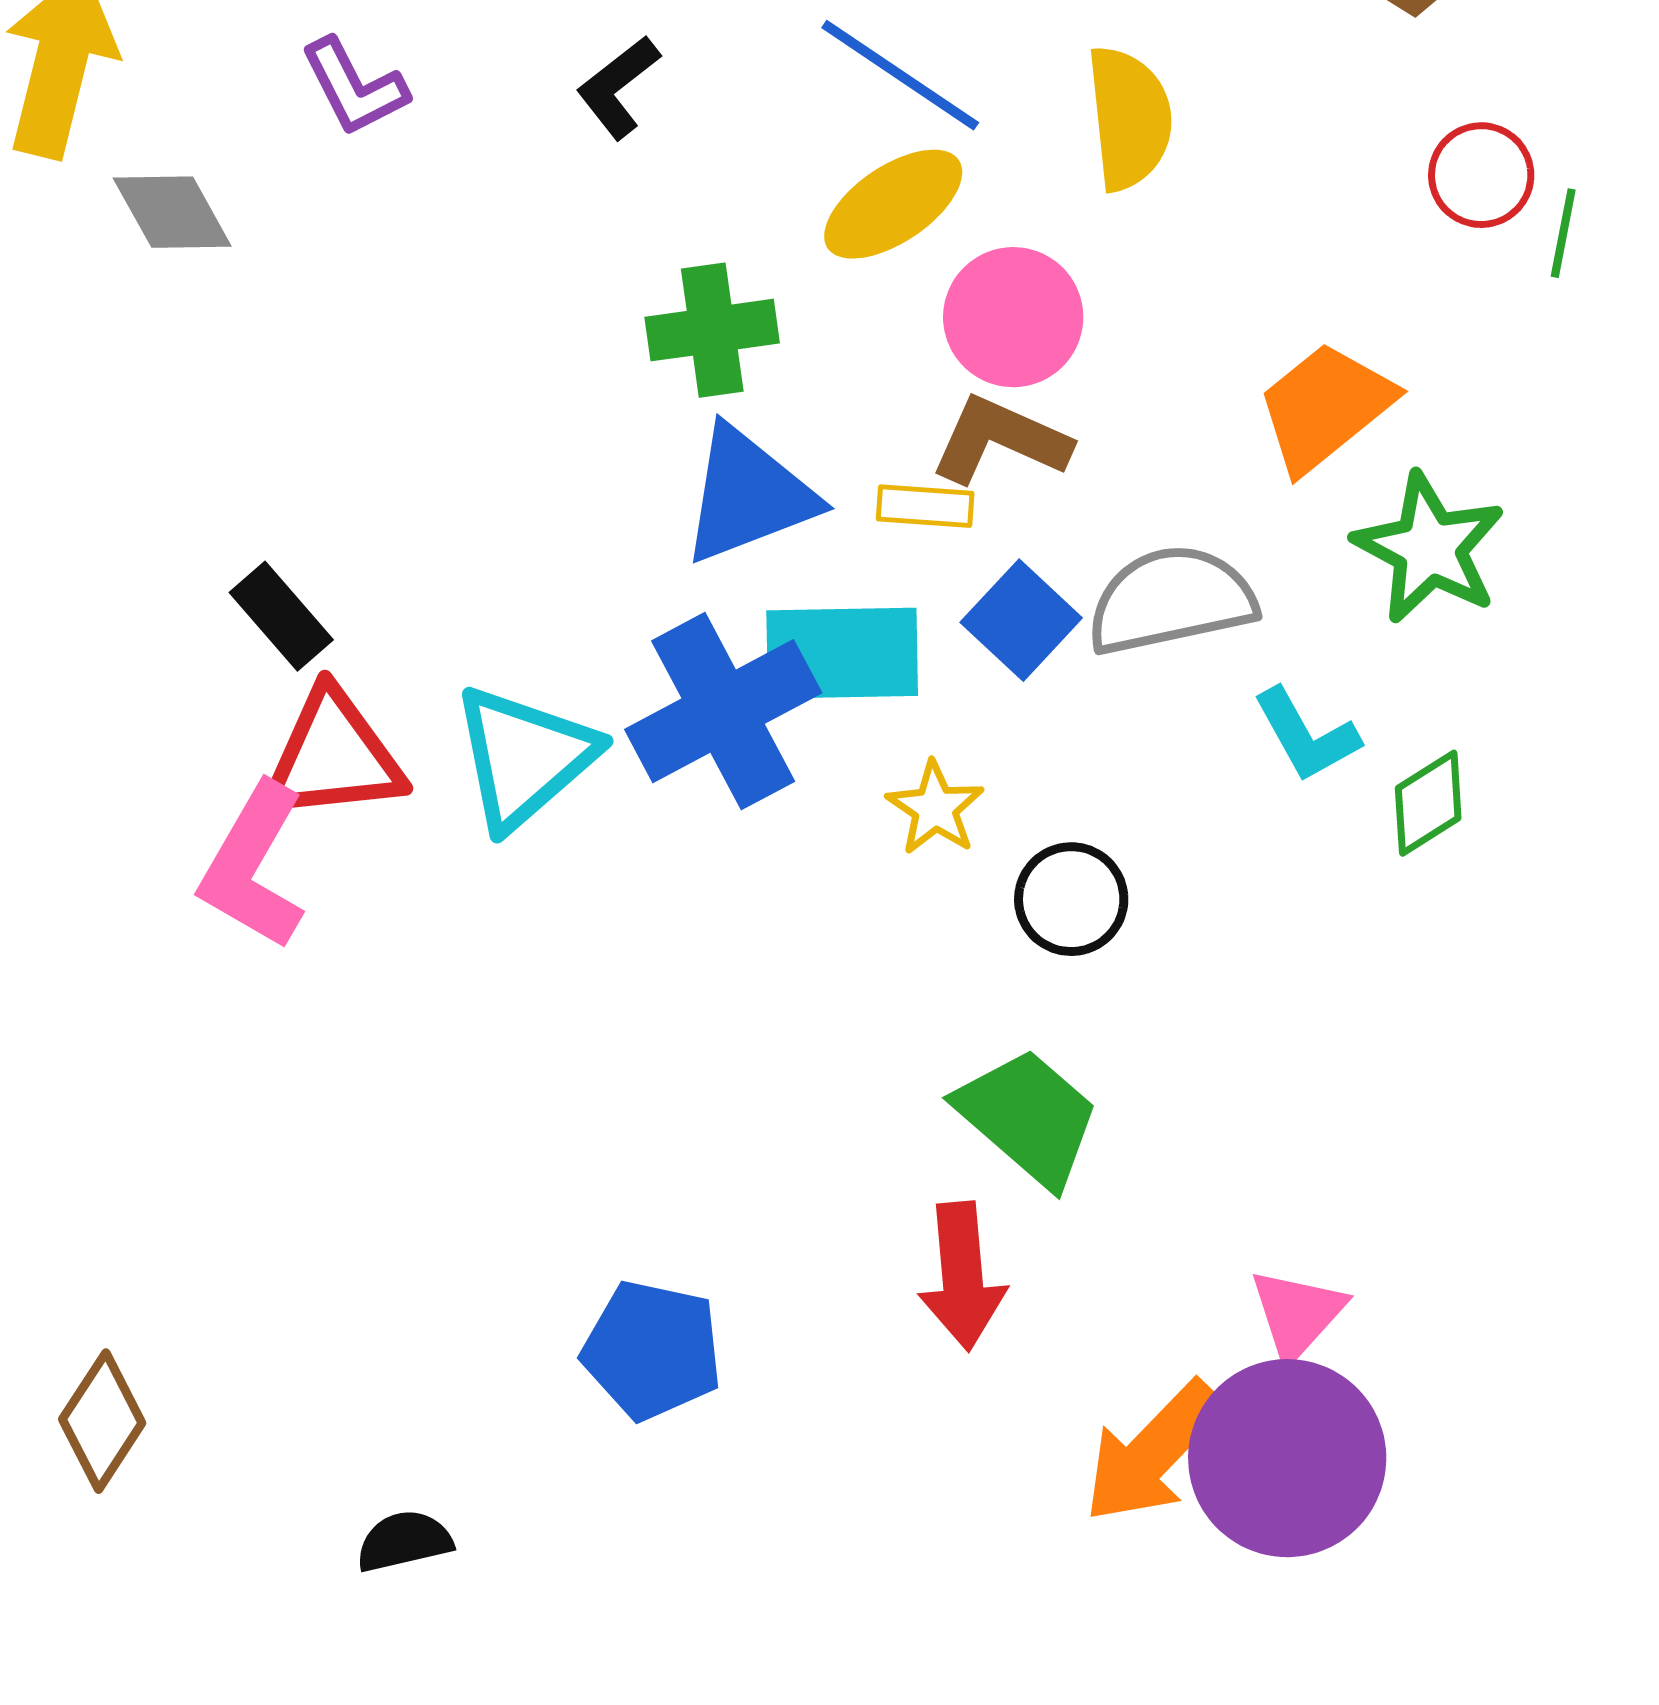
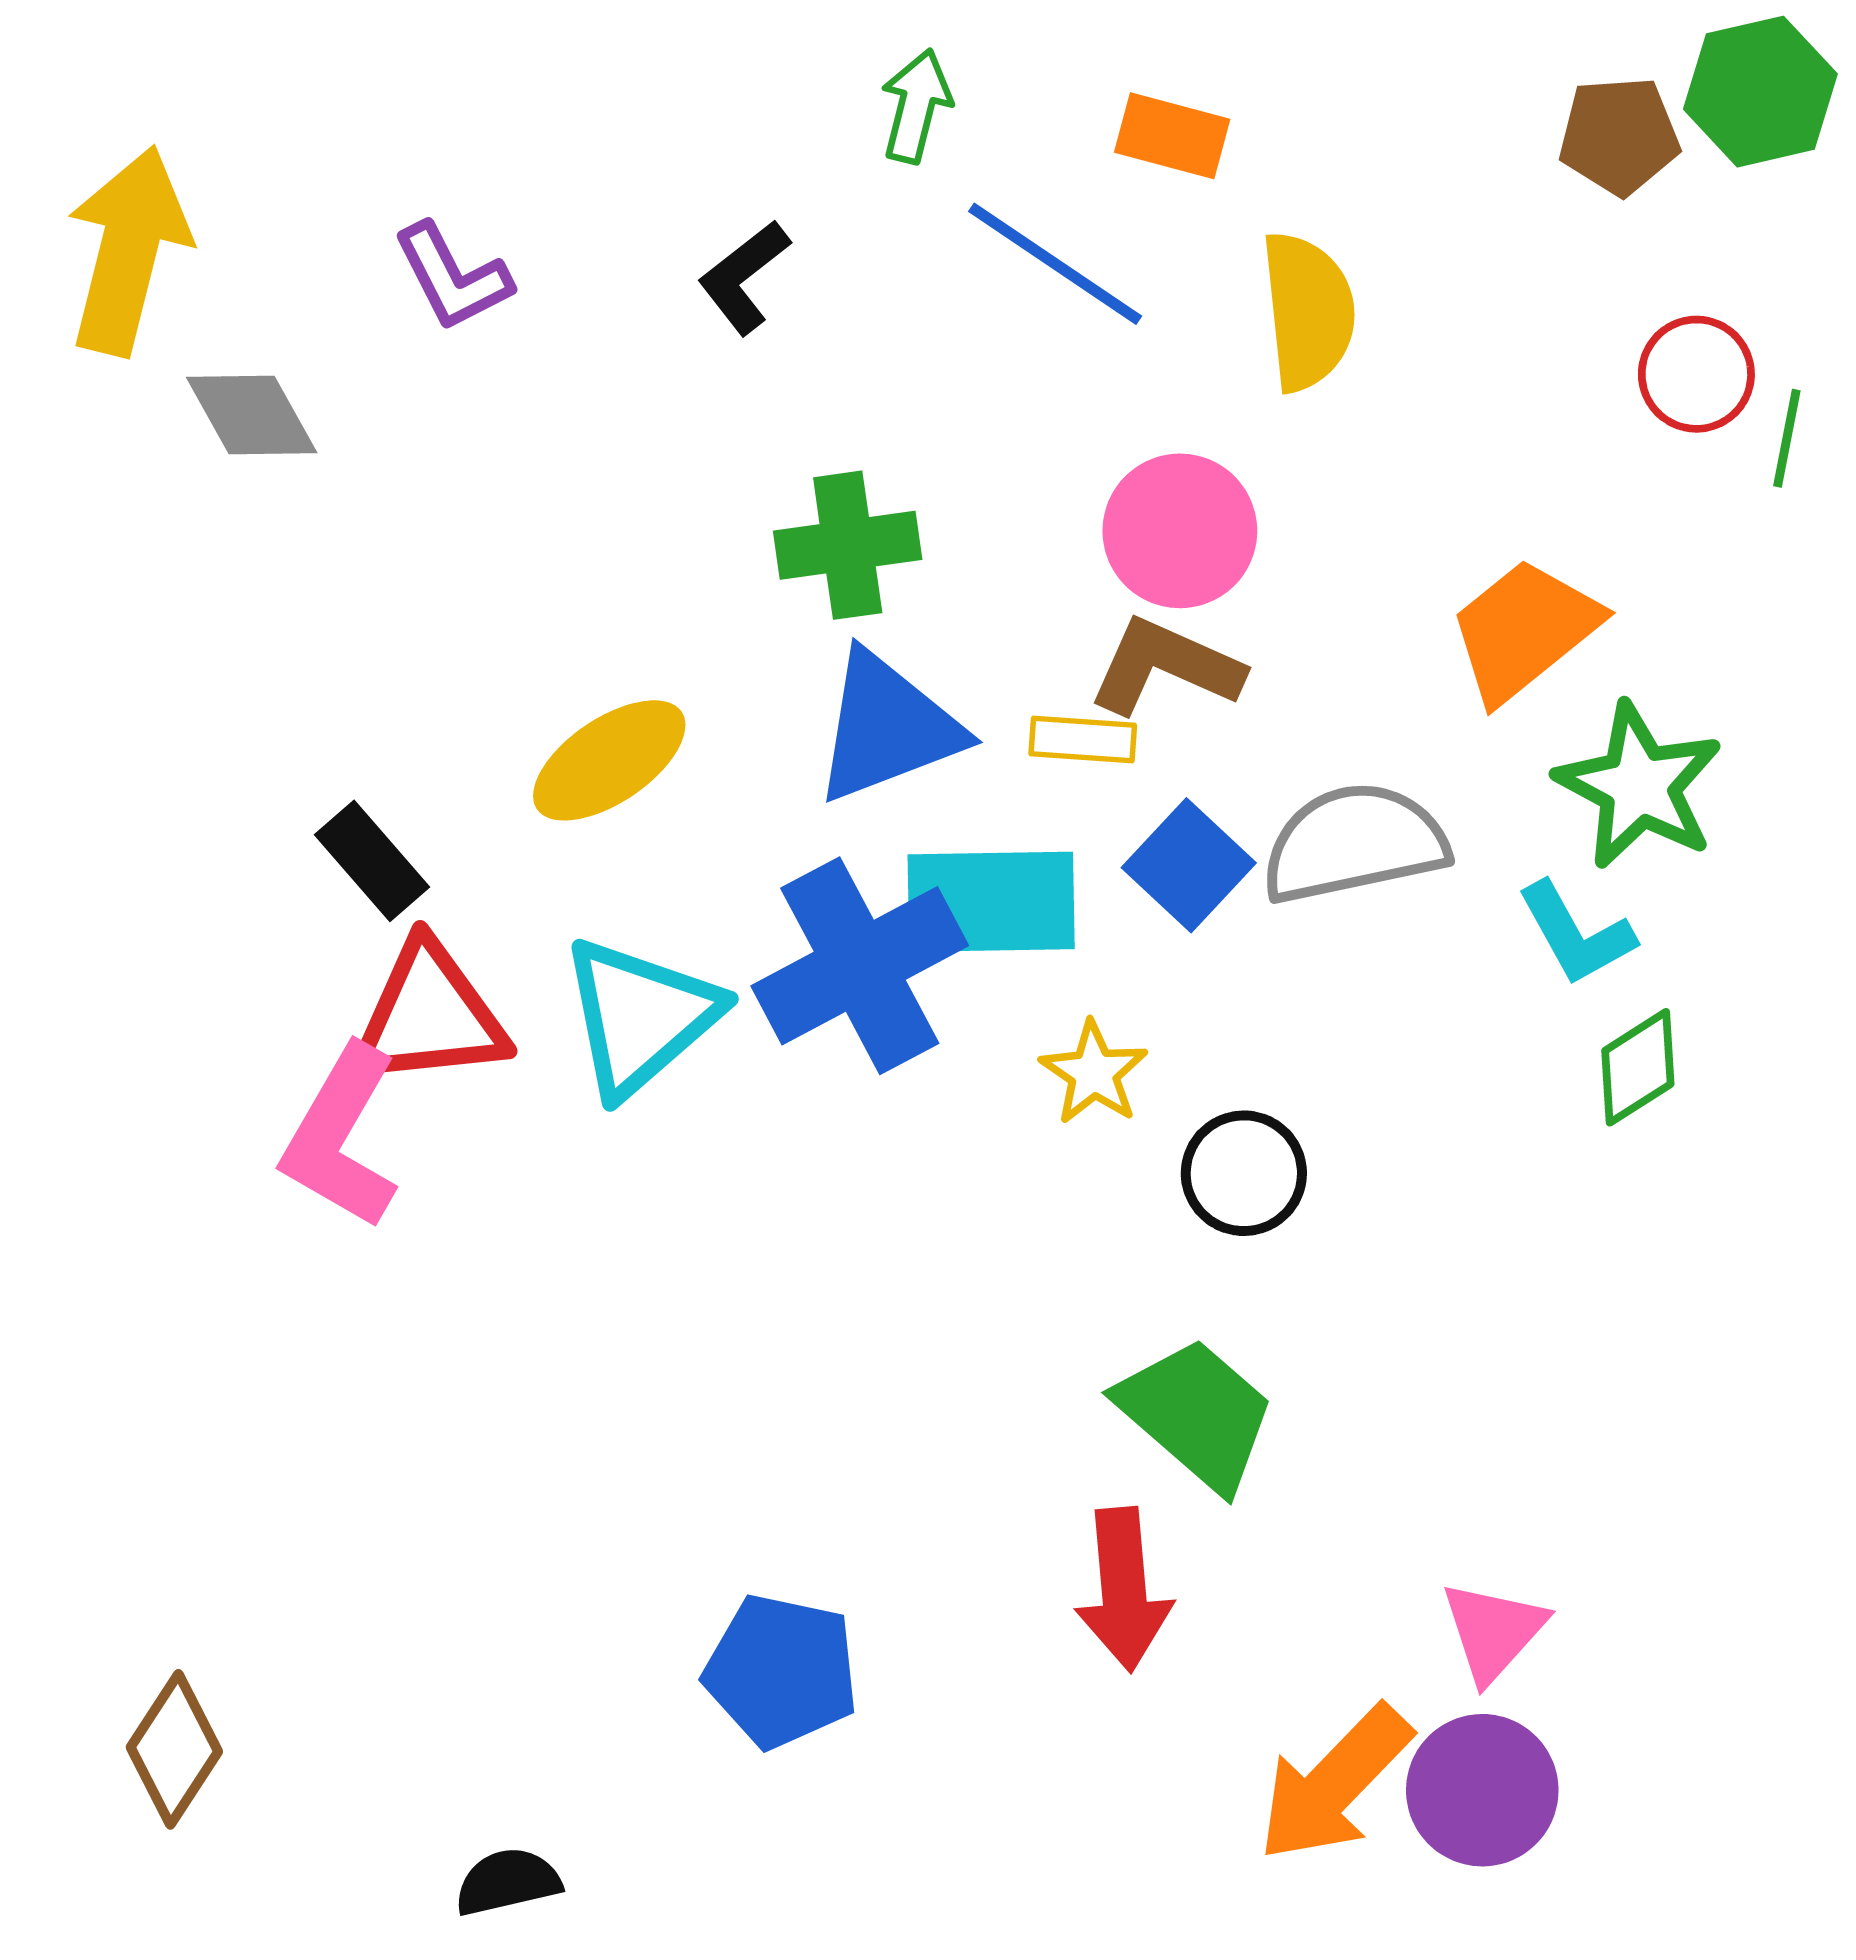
yellow ellipse: (893, 204) -> (609, 760), moved
cyan L-shape: (1306, 735) -> (1576, 934), moved
purple circle: (1287, 1458) -> (1482, 1790), size x0.7

